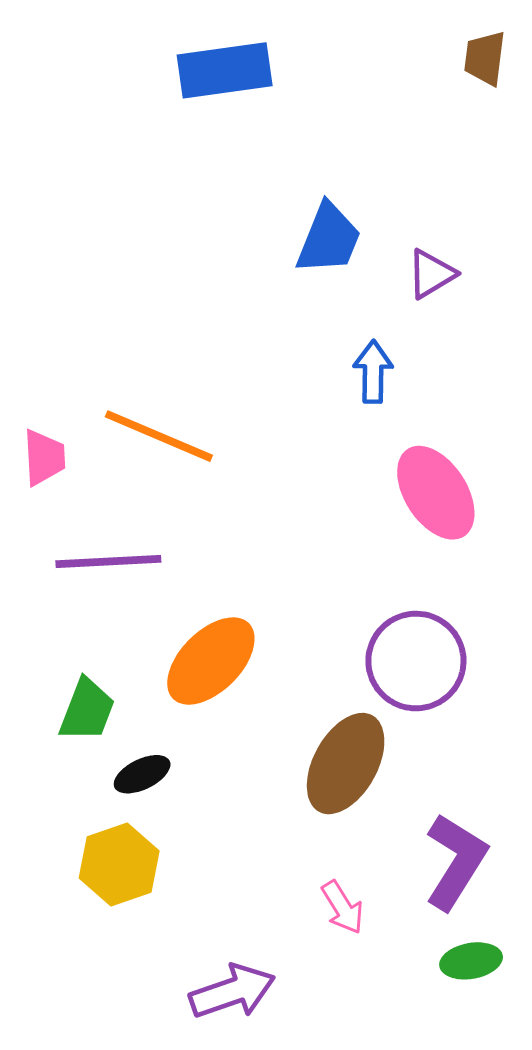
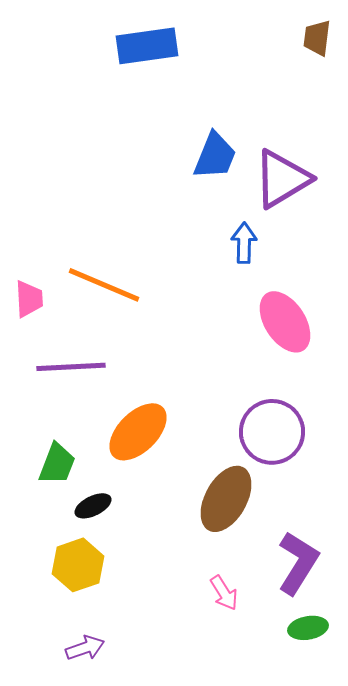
purple triangle: (431, 274) -> (282, 179), size x1.8
purple arrow: (232, 992) -> (85, 648), moved, size x0.7

